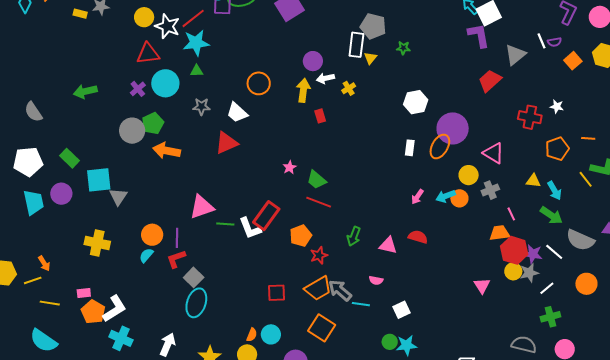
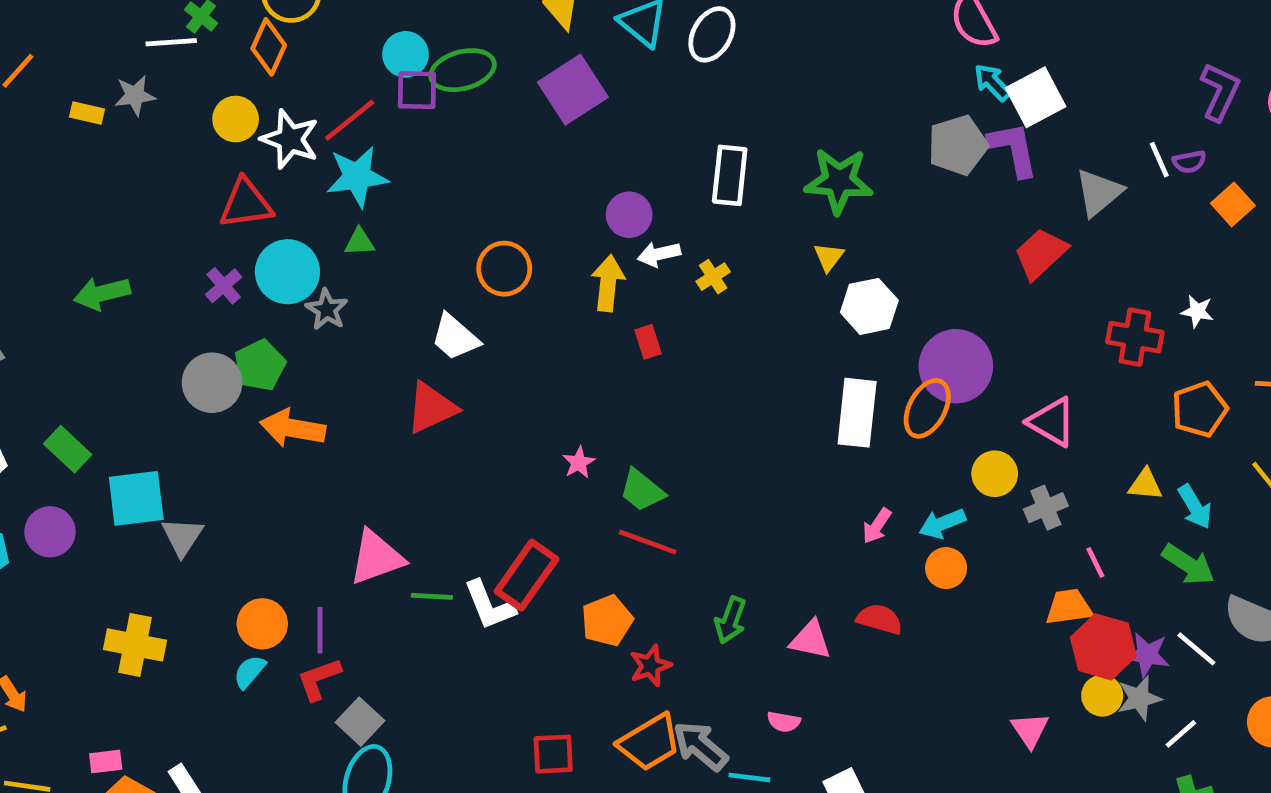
gray pentagon: (373, 26) -> (958, 145), moved, turned -30
green star: (403, 48) -> (839, 181), size x2.0
yellow triangle: (370, 58) -> (829, 257), moved
gray star: (201, 107) -> (327, 309), moved, turned 30
white rectangle: (410, 148) -> (857, 413), size x1.8
orange circle: (459, 198) -> (946, 568), moved

